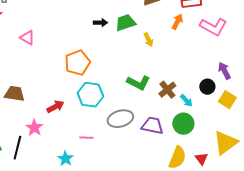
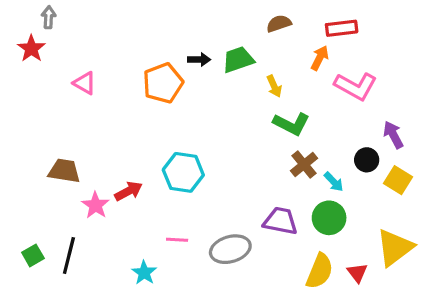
pink L-shape: (213, 27) -> (356, 86), moved
orange pentagon: (77, 63) -> (163, 83), moved
green L-shape: (138, 83) -> (291, 124), moved
gray ellipse: (120, 119) -> (230, 249), moved
pink star: (34, 128) -> (96, 205), moved

